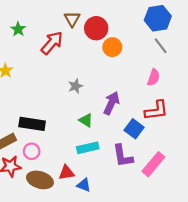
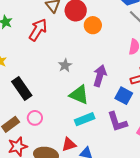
green triangle: (86, 120) -> (79, 95), size x1.5
black rectangle: (32, 124) -> (22, 88), moved, turned 55
pink circle: (32, 151) -> (35, 118), moved

